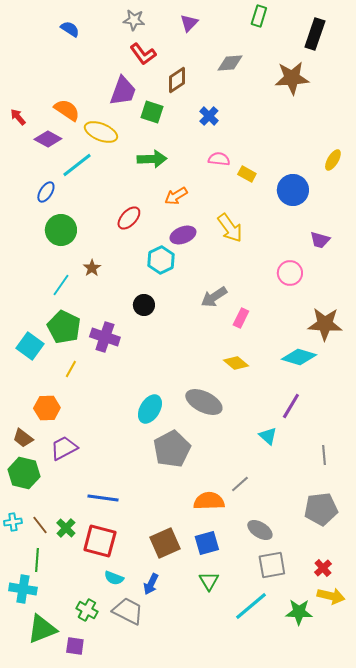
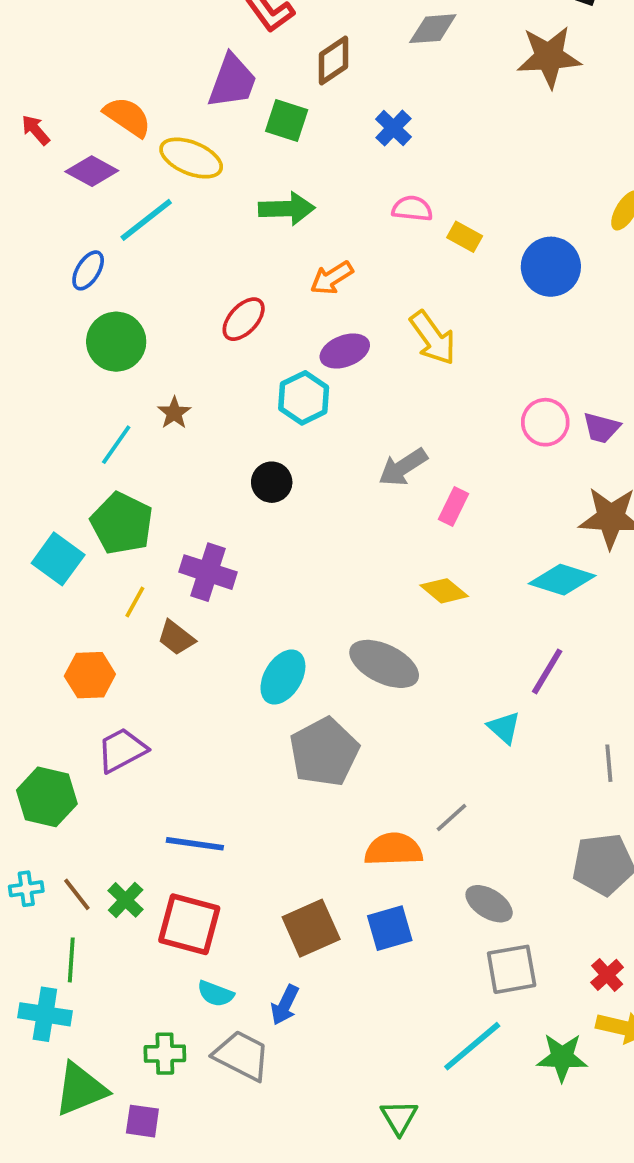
purple trapezoid: (320, 240) -> (601, 428), moved
purple cross: (105, 337) -> (208, 572), moved
brown trapezoid: (23, 438) -> (176, 638), moved
green triangle: (209, 581) -> (399, 1117), moved
green cross: (87, 610) -> (165, 1054), turned -30

